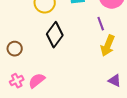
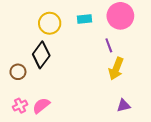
black diamond: (55, 35) -> (41, 55), moved
purple triangle: (115, 81) -> (124, 106), turned -40

